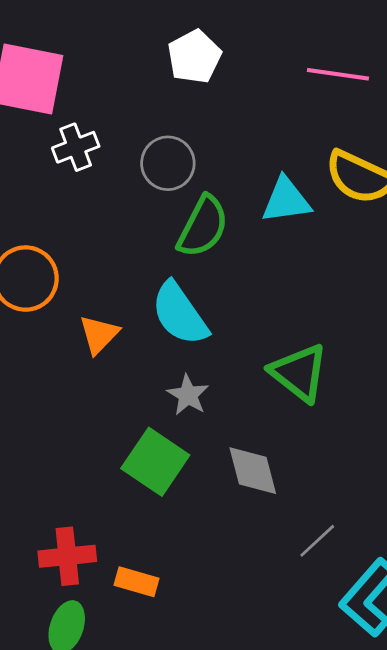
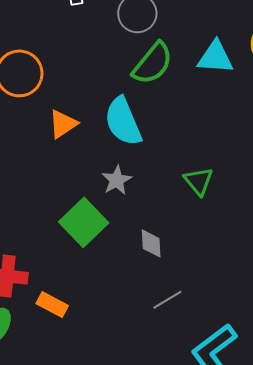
green triangle: (299, 373) -> (199, 181), size x0.7
gray diamond: (253, 471) -> (151, 243), size x0.7
gray line: (317, 541) -> (167, 300), moved

